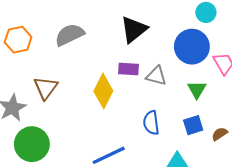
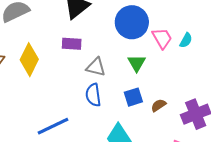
gray triangle: (156, 76) -> (96, 67), moved
yellow diamond: (103, 91) -> (29, 60), moved

